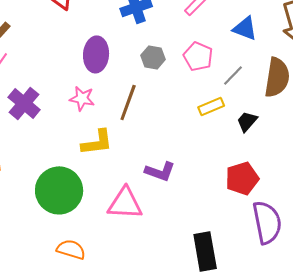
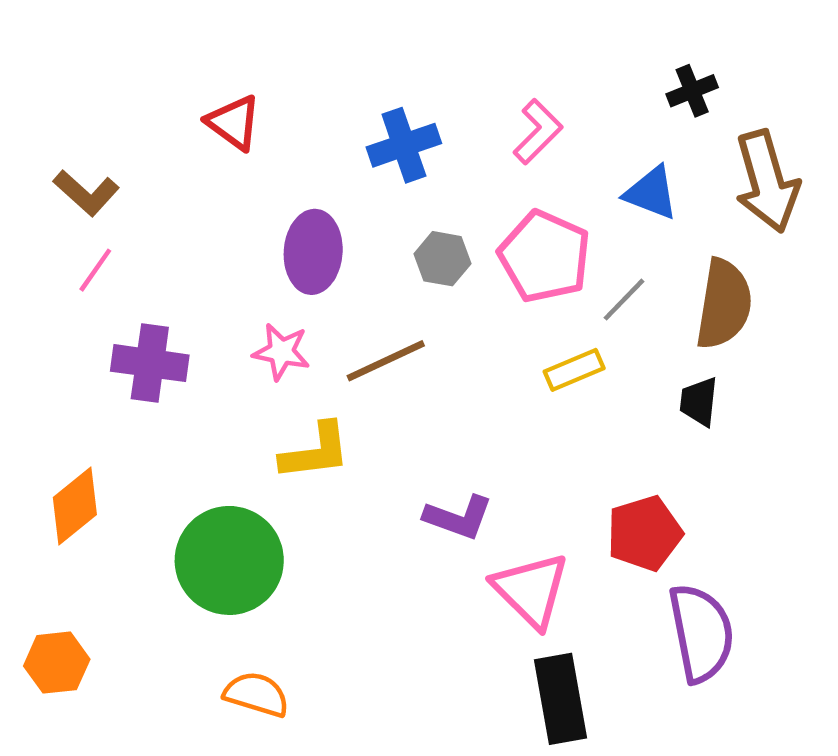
pink pentagon: (198, 56) -> (545, 256), size x1.4
brown line: (128, 102) -> (386, 361), turned 45
purple cross: (24, 103) -> (150, 363), turned -32
black trapezoid: (247, 121) -> (699, 402), moved, turned -35
pink triangle: (125, 203) -> (531, 590), moved, turned 42

